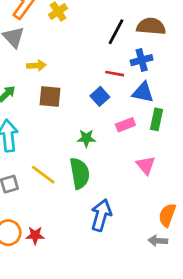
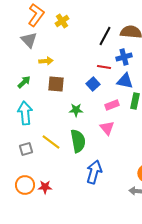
green star: (86, 138) -> (76, 110), moved
pink triangle: (146, 165) -> (107, 128), moved

